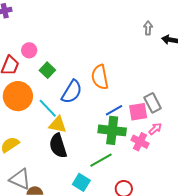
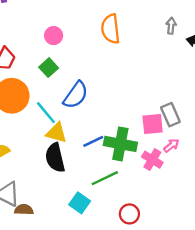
pink circle: (29, 50) -> (54, 36), moved
orange semicircle: (100, 77) -> (111, 29), moved
blue line: (114, 110) -> (93, 141), moved

